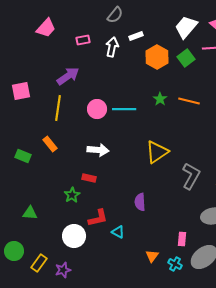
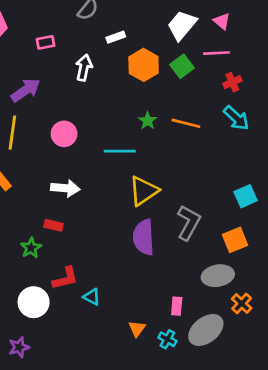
white arrow: (112, 47) -> (84, 68), moved
cyan line: (124, 109) -> (120, 151), moved
purple semicircle: (140, 202) -> (144, 237), moved, size x1.5

